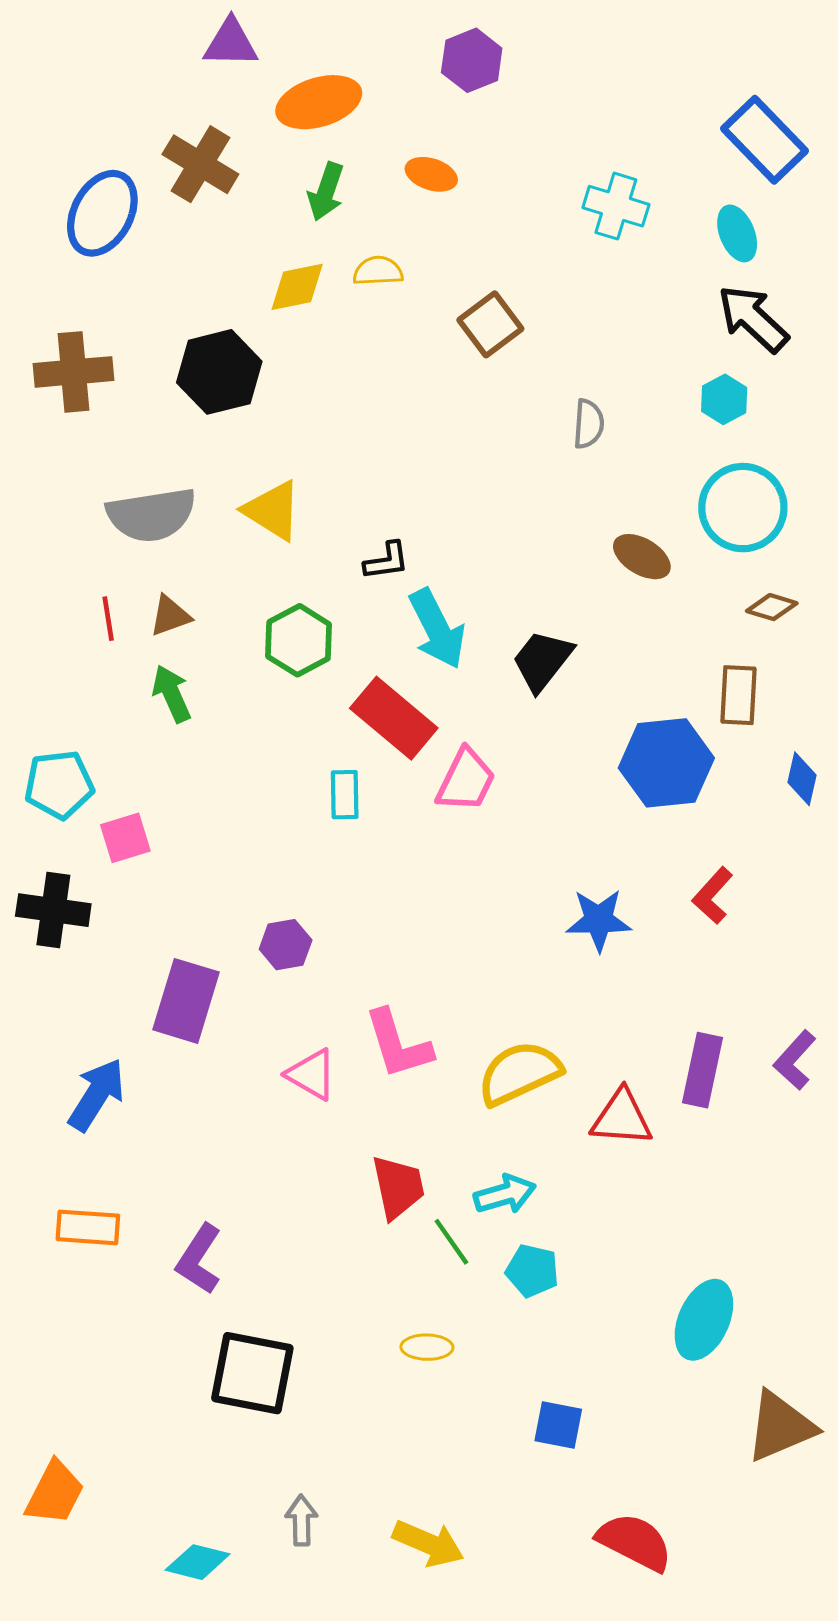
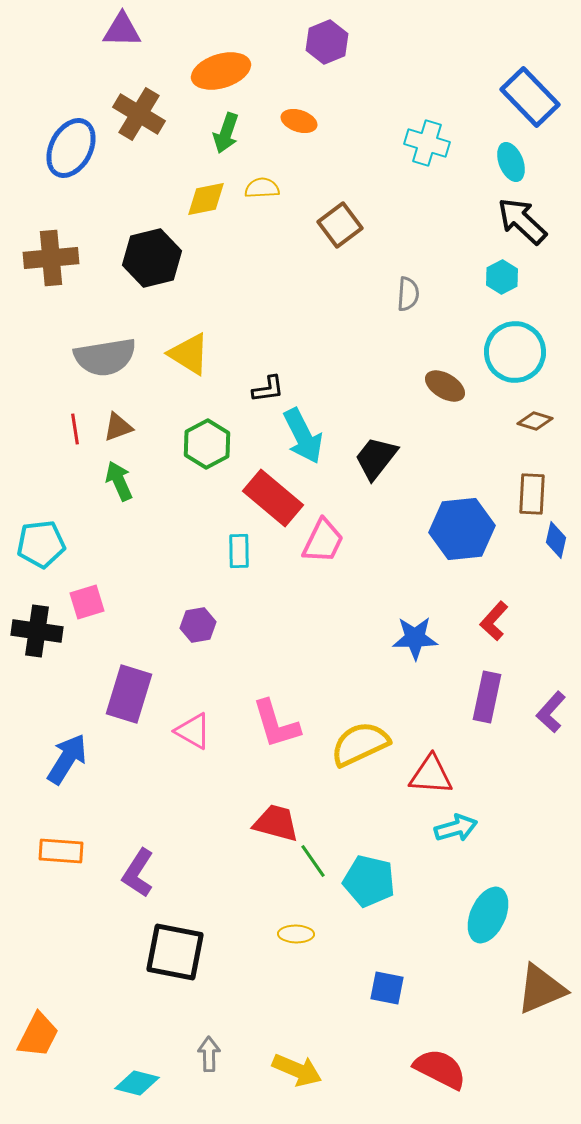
purple triangle: (231, 43) -> (122, 30), moved
brown rectangle: (739, 695) -> (532, 494), moved
pink square: (125, 838) -> (87, 602), moved
purple hexagon: (286, 945) -> (198, 625), moved
purple L-shape: (795, 1060) -> (551, 712), moved
purple rectangle: (702, 1070) -> (487, 697), moved
pink triangle: (312, 1074) -> (193, 731), moved
red trapezoid: (398, 1187) -> (276, 823), turned -63
cyan arrow: (505, 1194) -> (456, 828), moved
cyan pentagon: (532, 1271) -> (369, 881), size x1.4

